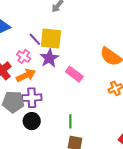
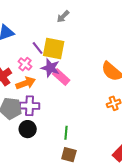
purple star: (49, 58) -> (50, 68), turned -30
pink rectangle: (74, 74) -> (61, 77), moved

